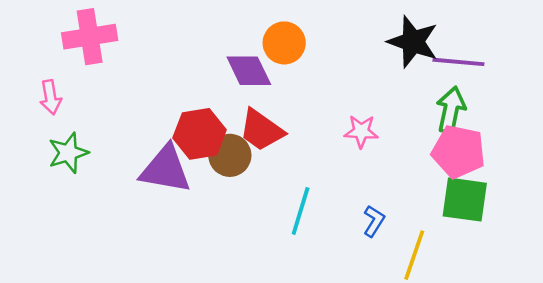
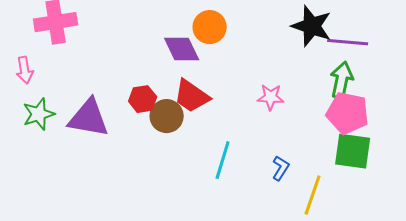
red hexagon: (200, 134) -> (143, 99), size x0.7
purple triangle: (165, 169) -> (89, 118), moved

